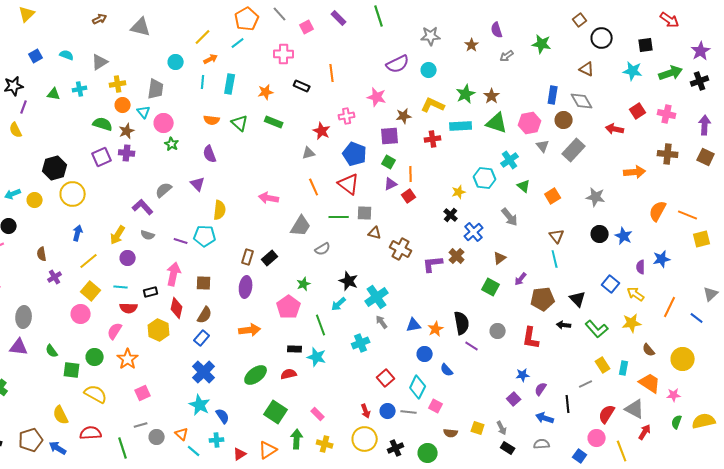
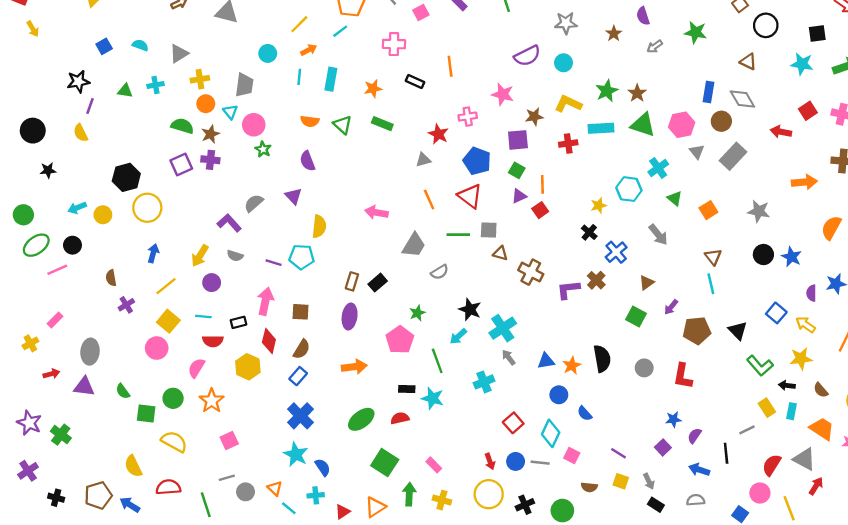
black arrow: (564, 325) -> (787, 385), moved
purple line: (472, 346) -> (618, 453), moved

